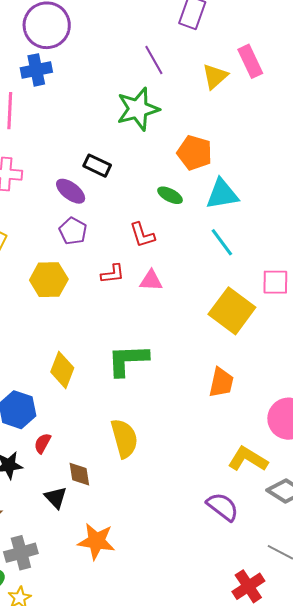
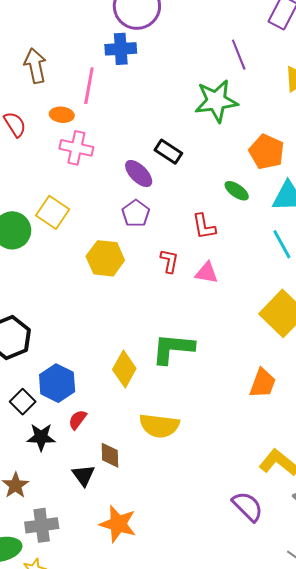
red L-shape: (113, 274) -> (169, 261), turned -80
yellow diamond: (62, 370) -> (124, 369), moved
yellow semicircle: (124, 438) -> (159, 426), turned 105

